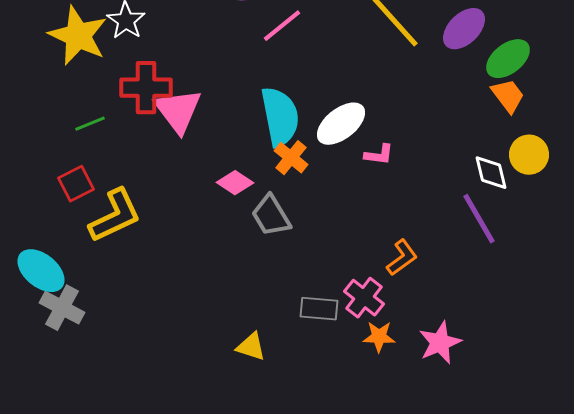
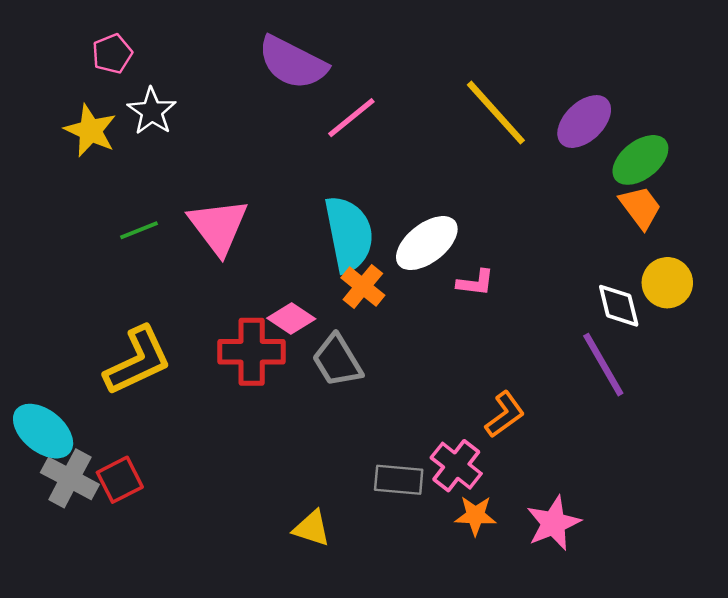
yellow star: (78, 36) -> (90, 130), size x0.7
red cross: (146, 88) -> (252, 352), moved
green line: (90, 124) -> (139, 230), moved
red square: (76, 184) -> (120, 480), moved

